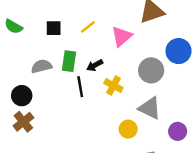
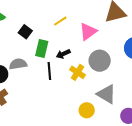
black square: (54, 28) -> (25, 32), moved, turned 32
gray semicircle: (41, 66) -> (18, 64), moved
gray circle: (151, 70) -> (100, 61), moved

